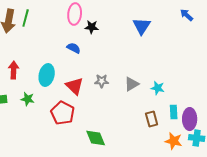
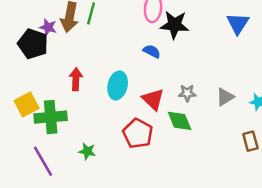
black star: (92, 27) -> (175, 25), size x1.6
green star: (28, 99) -> (87, 151), moved
green diamond: (96, 138) -> (180, 121), moved

